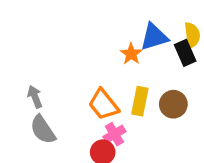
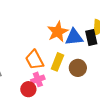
blue triangle: (154, 37) -> (74, 37), moved
orange star: (131, 54) -> (58, 32), size x1.5

